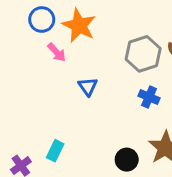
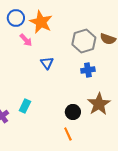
blue cross: (149, 97) -> (88, 70), turned -32

